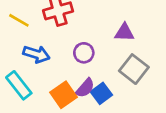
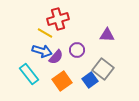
yellow line: (19, 20) -> (45, 33), moved
gray square: (134, 69) -> (103, 69), moved
purple semicircle: (85, 88) -> (56, 57), moved

